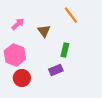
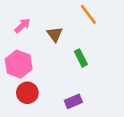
green rectangle: (65, 50) -> (81, 58), turned -40
purple rectangle: (56, 70) -> (73, 101), moved

